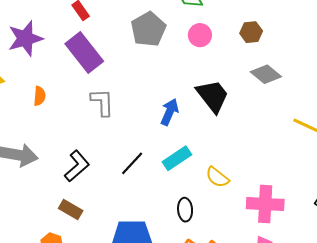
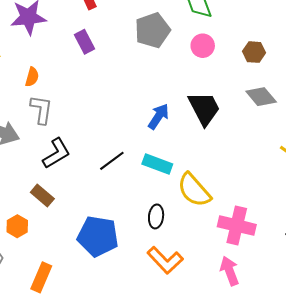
purple rectangle: (84, 52) -> (84, 42), size x0.6
gray L-shape: (102, 102) -> (41, 110), moved
cyan rectangle: (177, 158) -> (157, 164), turned 44
yellow semicircle: (217, 177) -> (194, 190), size x1.5

